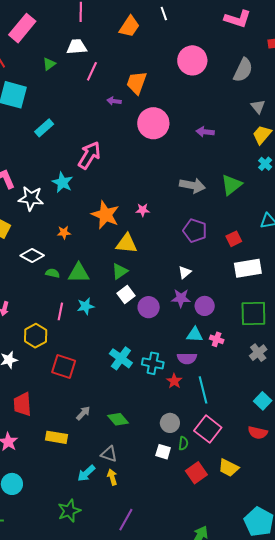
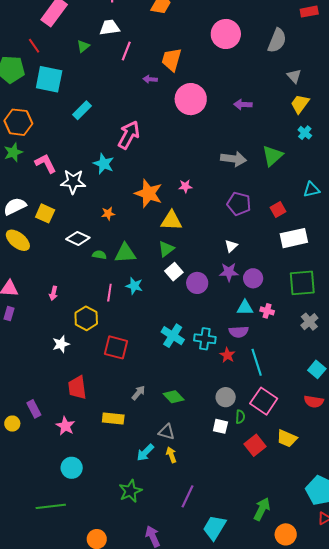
cyan star: (86, 306) -> (134, 286), turned 30

